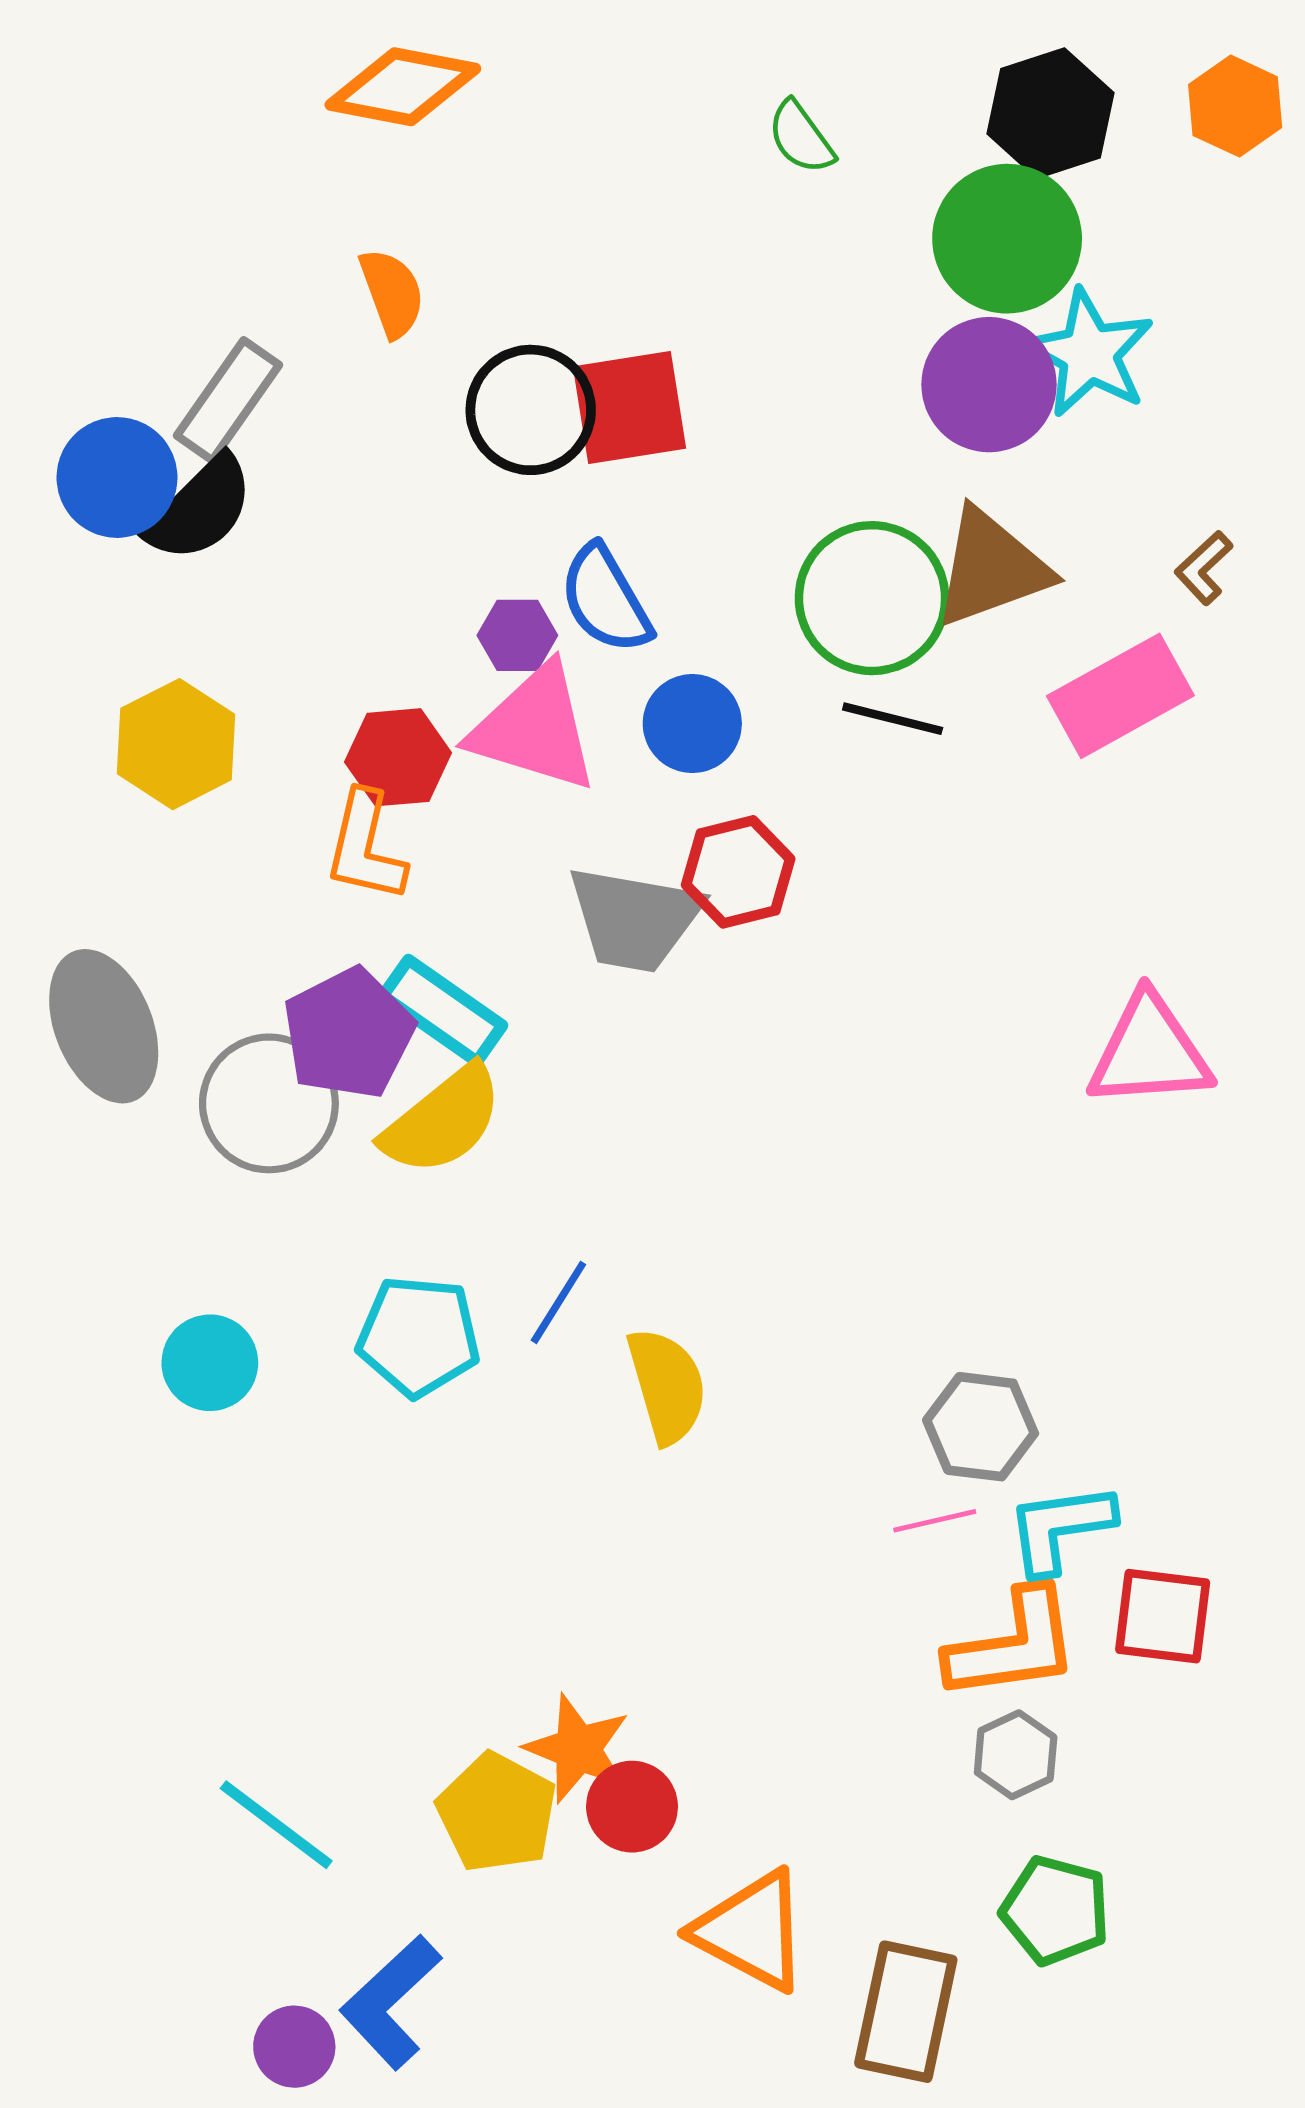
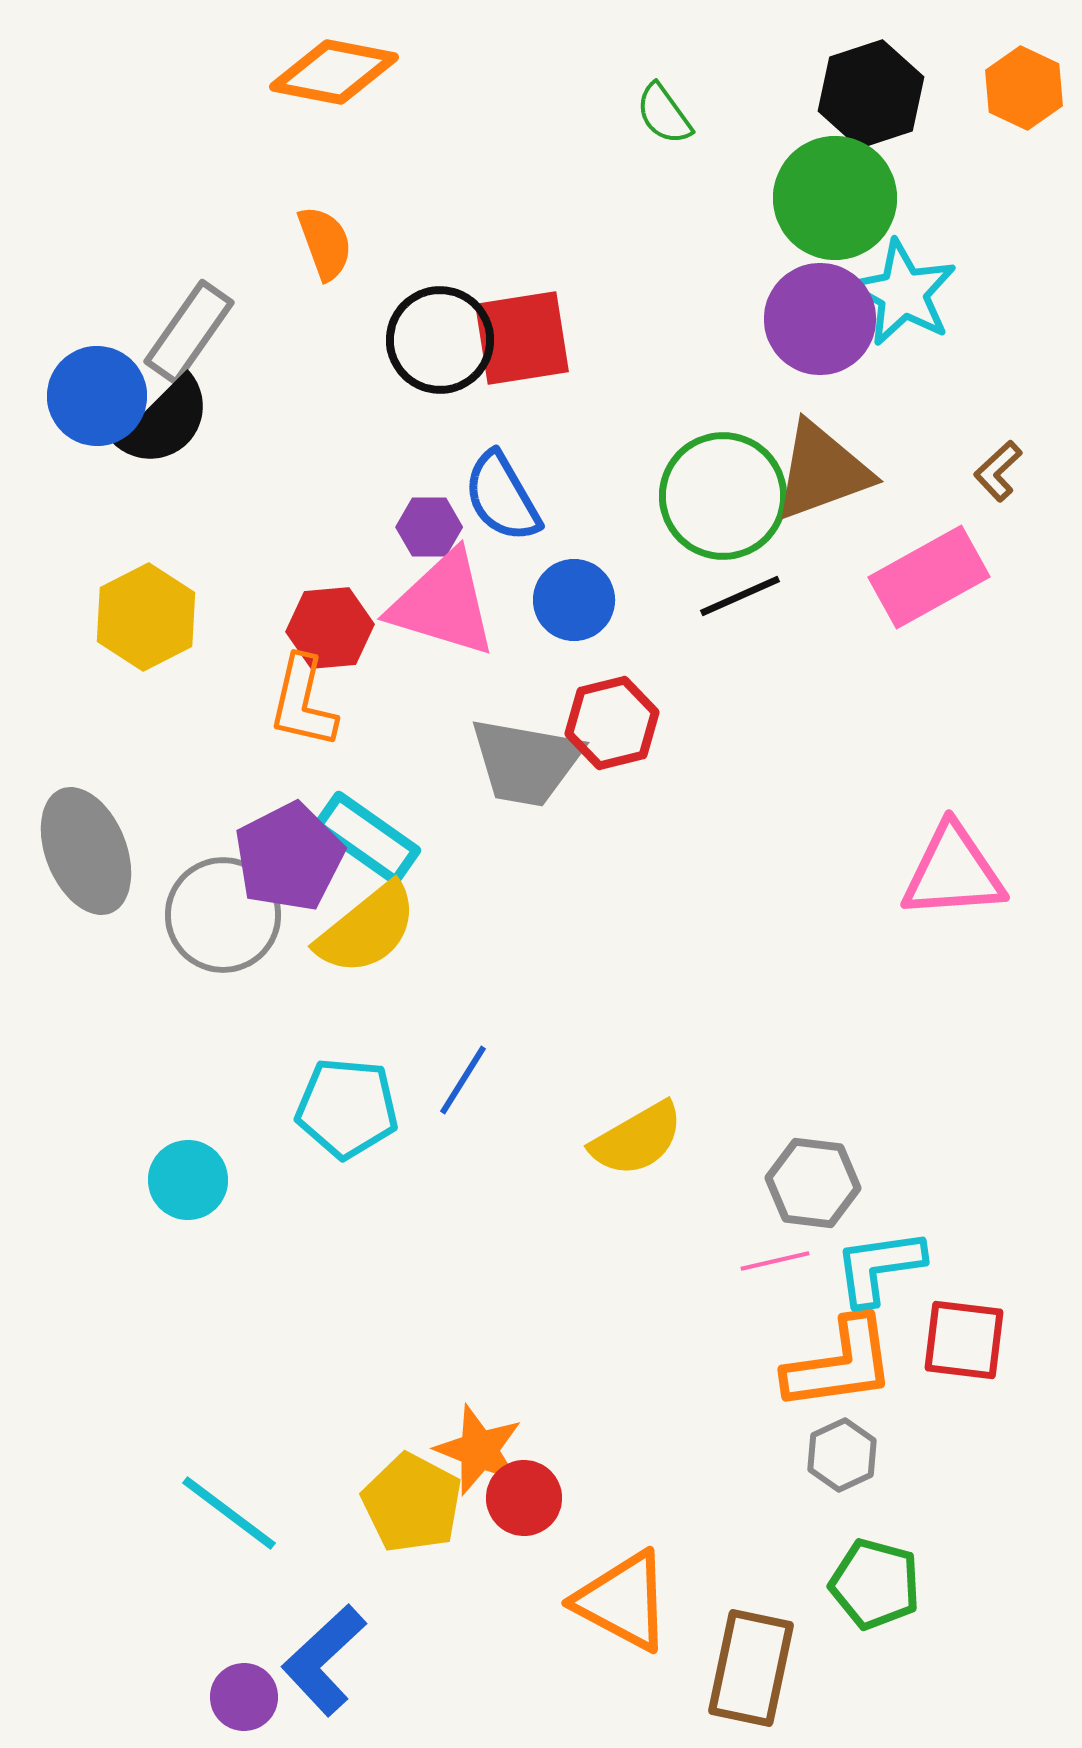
black line: (893, 719) -> (740, 596), turned -38
cyan circle: (210, 1363) -> (188, 1180), moved
yellow semicircle: (667, 1386) -> (637, 1139), moved, turned 76

